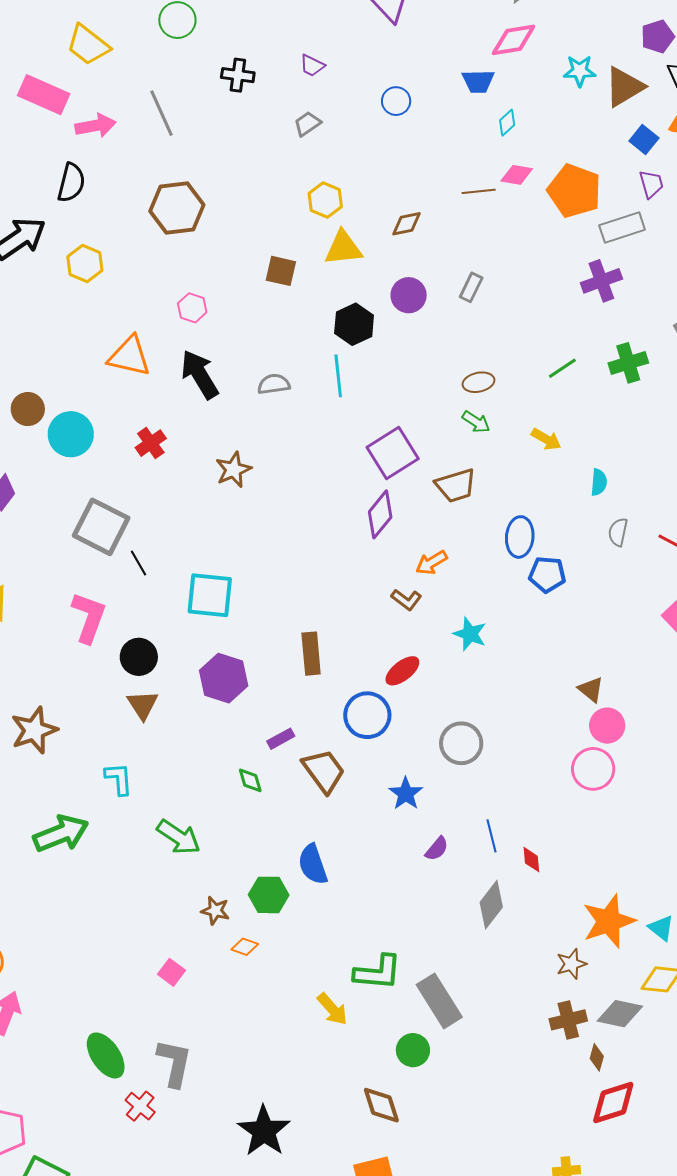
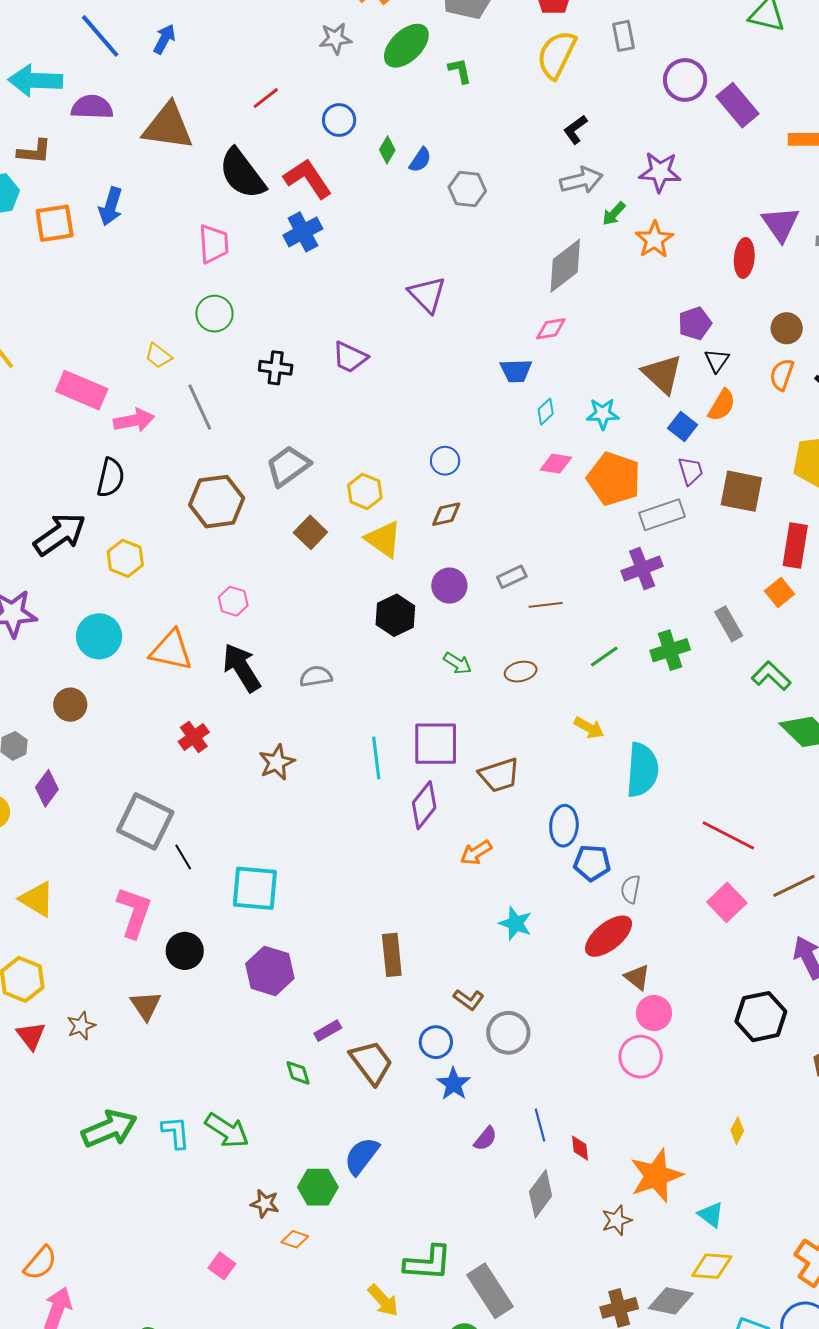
pink diamond: (514, 40) -> (551, 329), size x0.7
yellow trapezoid: (88, 45) -> (158, 356), moved, size x0.6
purple trapezoid: (312, 66) -> (350, 357), size x1.4
cyan star: (580, 71) -> (603, 414), moved
brown triangle: (624, 87) -> (662, 374), turned -45
blue circle: (396, 101) -> (445, 461), moved
gray trapezoid: (307, 124) -> (288, 466), moved, size x1.6
brown line: (479, 191) -> (546, 605), moved
yellow triangle: (343, 248) -> (383, 539), turned 42
brown square: (281, 271) -> (310, 532), moved, turned 32
gray rectangle: (471, 287) -> (512, 577), turned 40
cyan line: (338, 376) -> (376, 758), moved
green arrow: (476, 422) -> (458, 663), moved
cyan circle: (71, 434) -> (99, 636), moved
purple square: (393, 453) -> (436, 744), turned 33
cyan semicircle: (599, 482) -> (642, 770), size x2.0
gray semicircle: (618, 532) -> (631, 889), moved
brown L-shape: (406, 600) -> (469, 1000), moved
brown rectangle: (311, 654) -> (392, 955), moved
red ellipse: (402, 671) -> (609, 936), moved, size x1.4
brown triangle: (143, 705) -> (146, 1006), moved
blue circle: (367, 715) -> (436, 1042), moved, size x0.7
brown star: (34, 730) -> (81, 1026), size x0.6
cyan L-shape: (119, 779) -> (176, 1132), moved
blue semicircle: (313, 864) -> (362, 1156), turned 57
orange star: (609, 921) -> (656, 1176), moved
brown star: (571, 964) -> (617, 1220), moved

